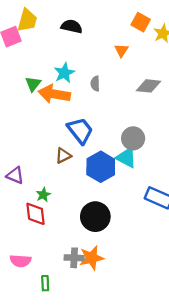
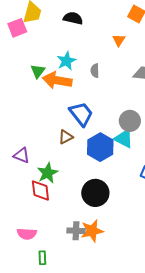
green star: (43, 195) -> (48, 173), size x1.5
green rectangle: (45, 283) -> (42, 258), moved

